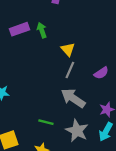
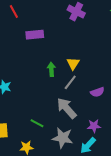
green arrow: (42, 30) -> (51, 69), moved
gray star: (77, 131) -> (63, 138), turned -30

